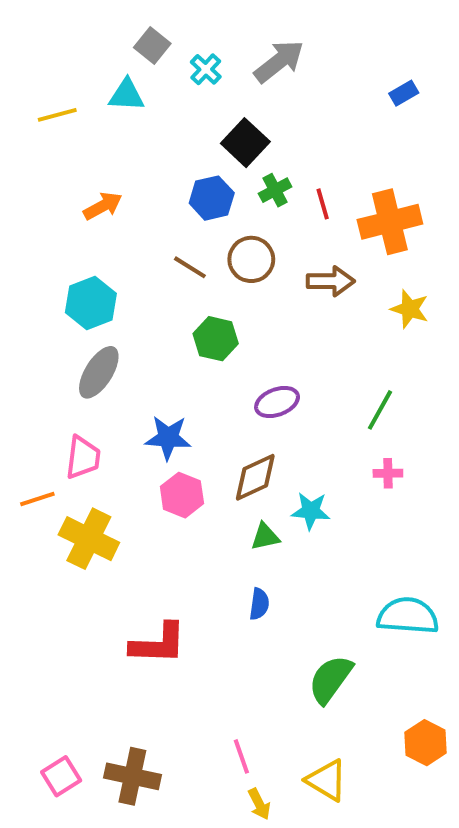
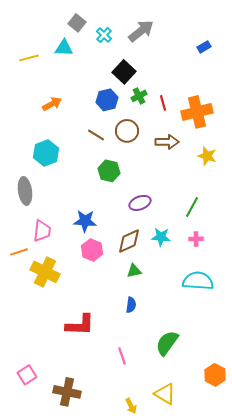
gray ellipse: (99, 372) -> (25, 191), moved, turned -40
cyan star: (311, 511) -> (161, 237), moved
cyan semicircle: (408, 616) -> (198, 281), moved
pink line: (241, 756) -> (122, 356), moved
pink square: (61, 776) -> (27, 375), moved

